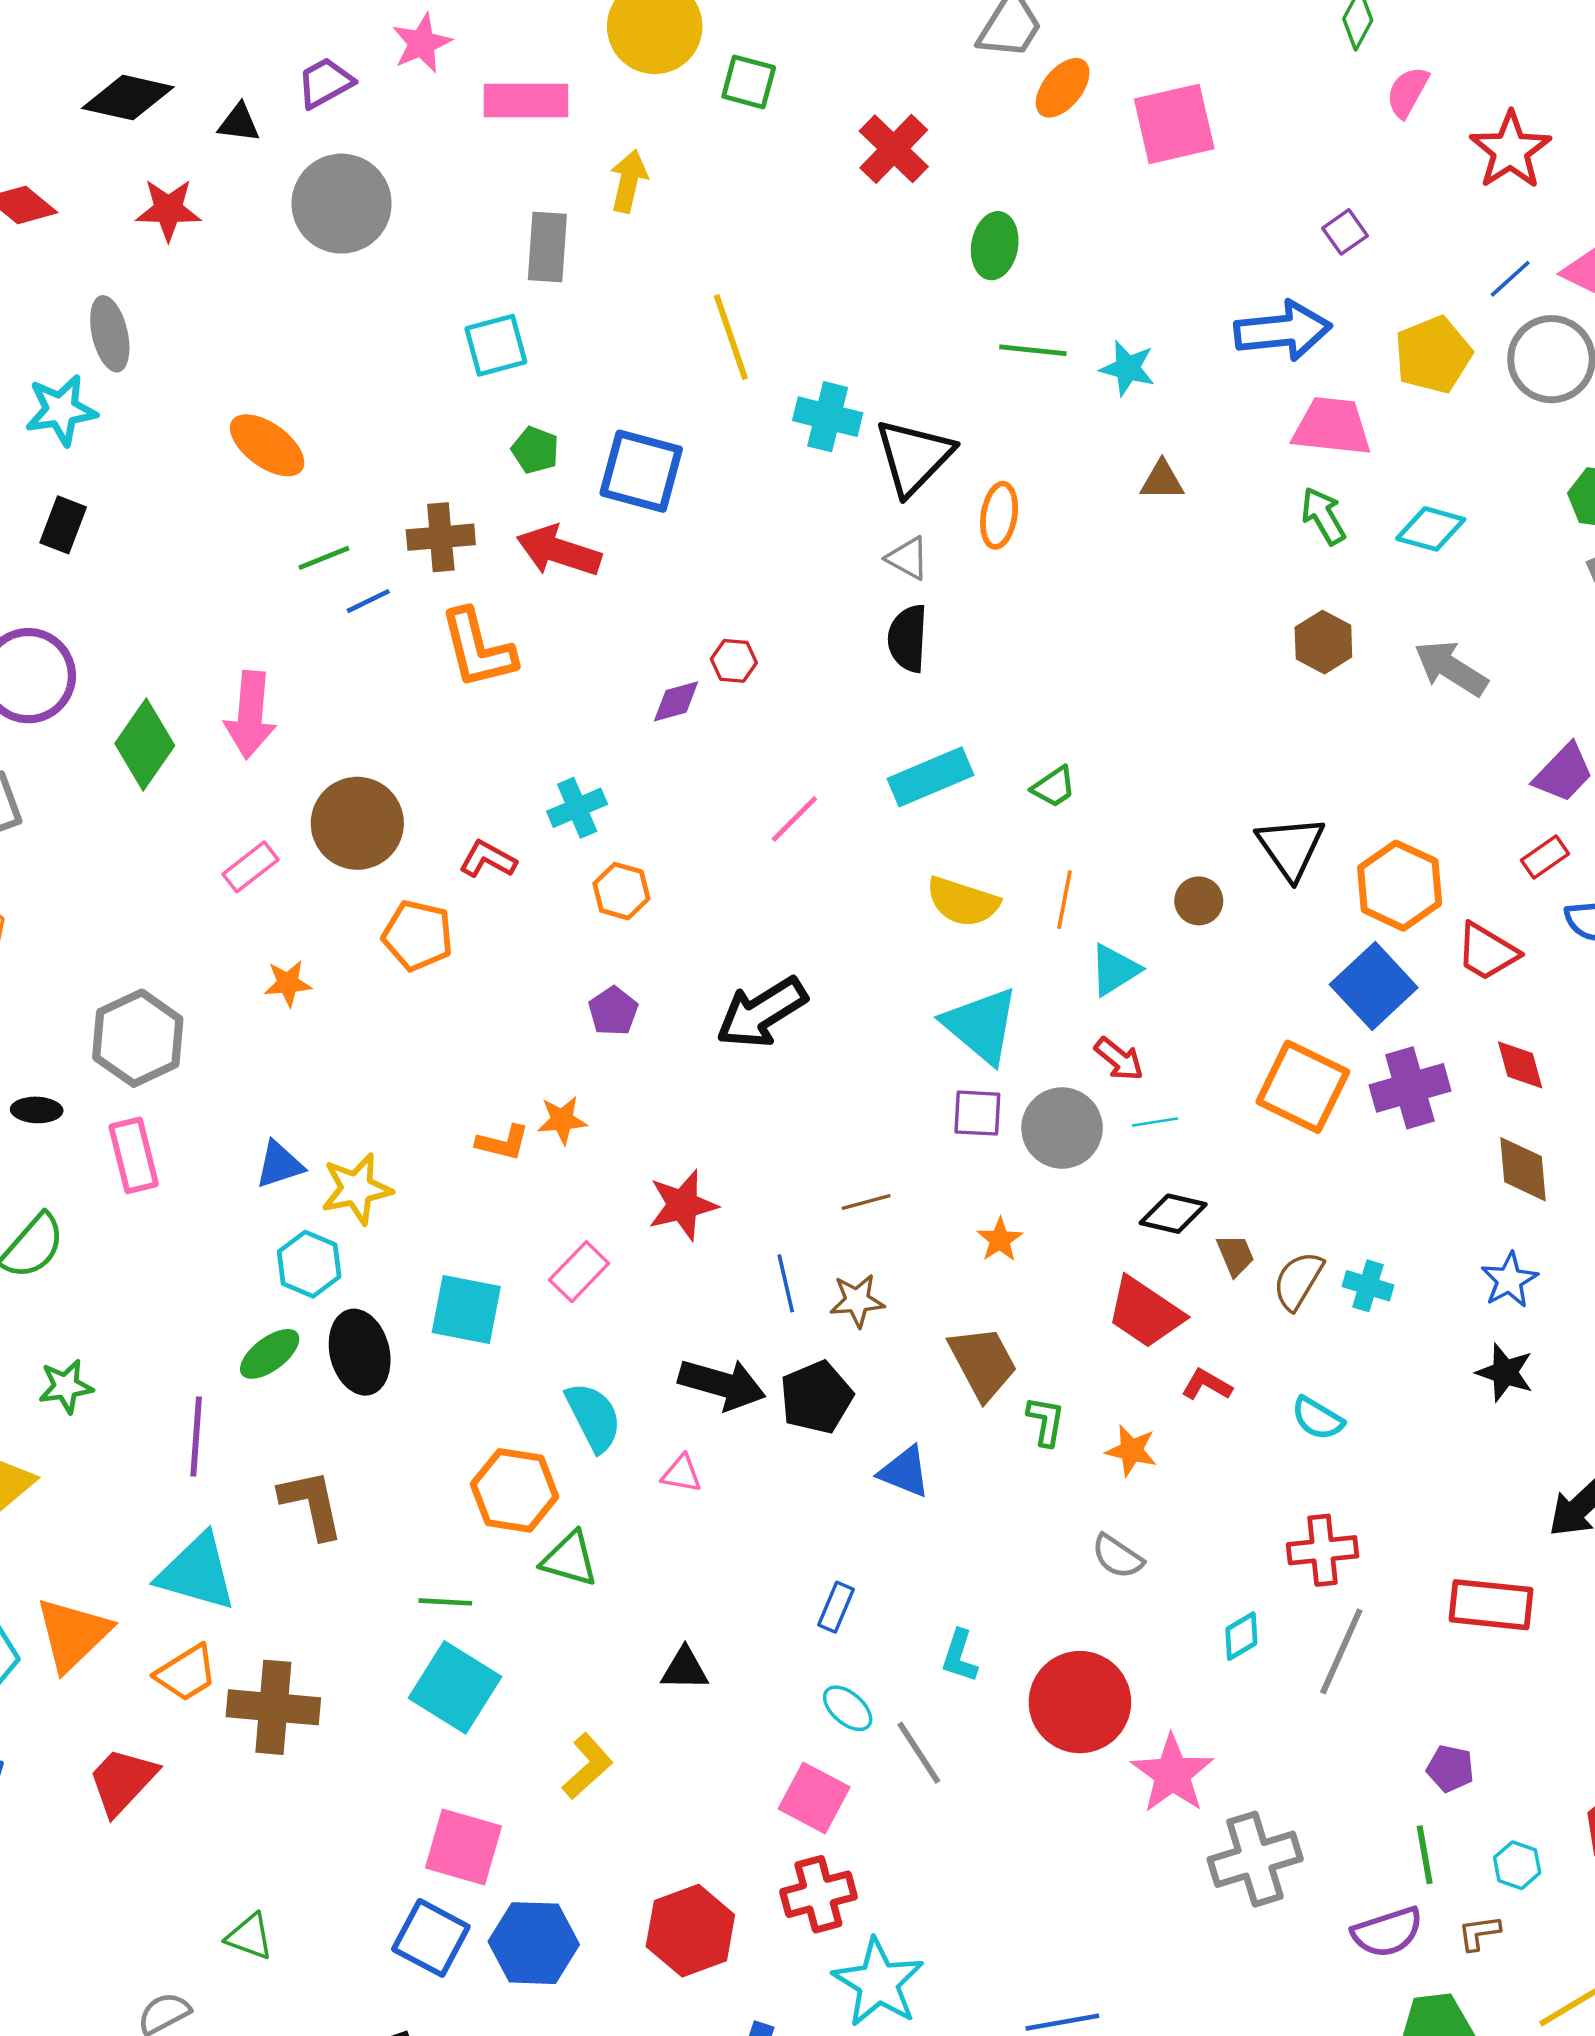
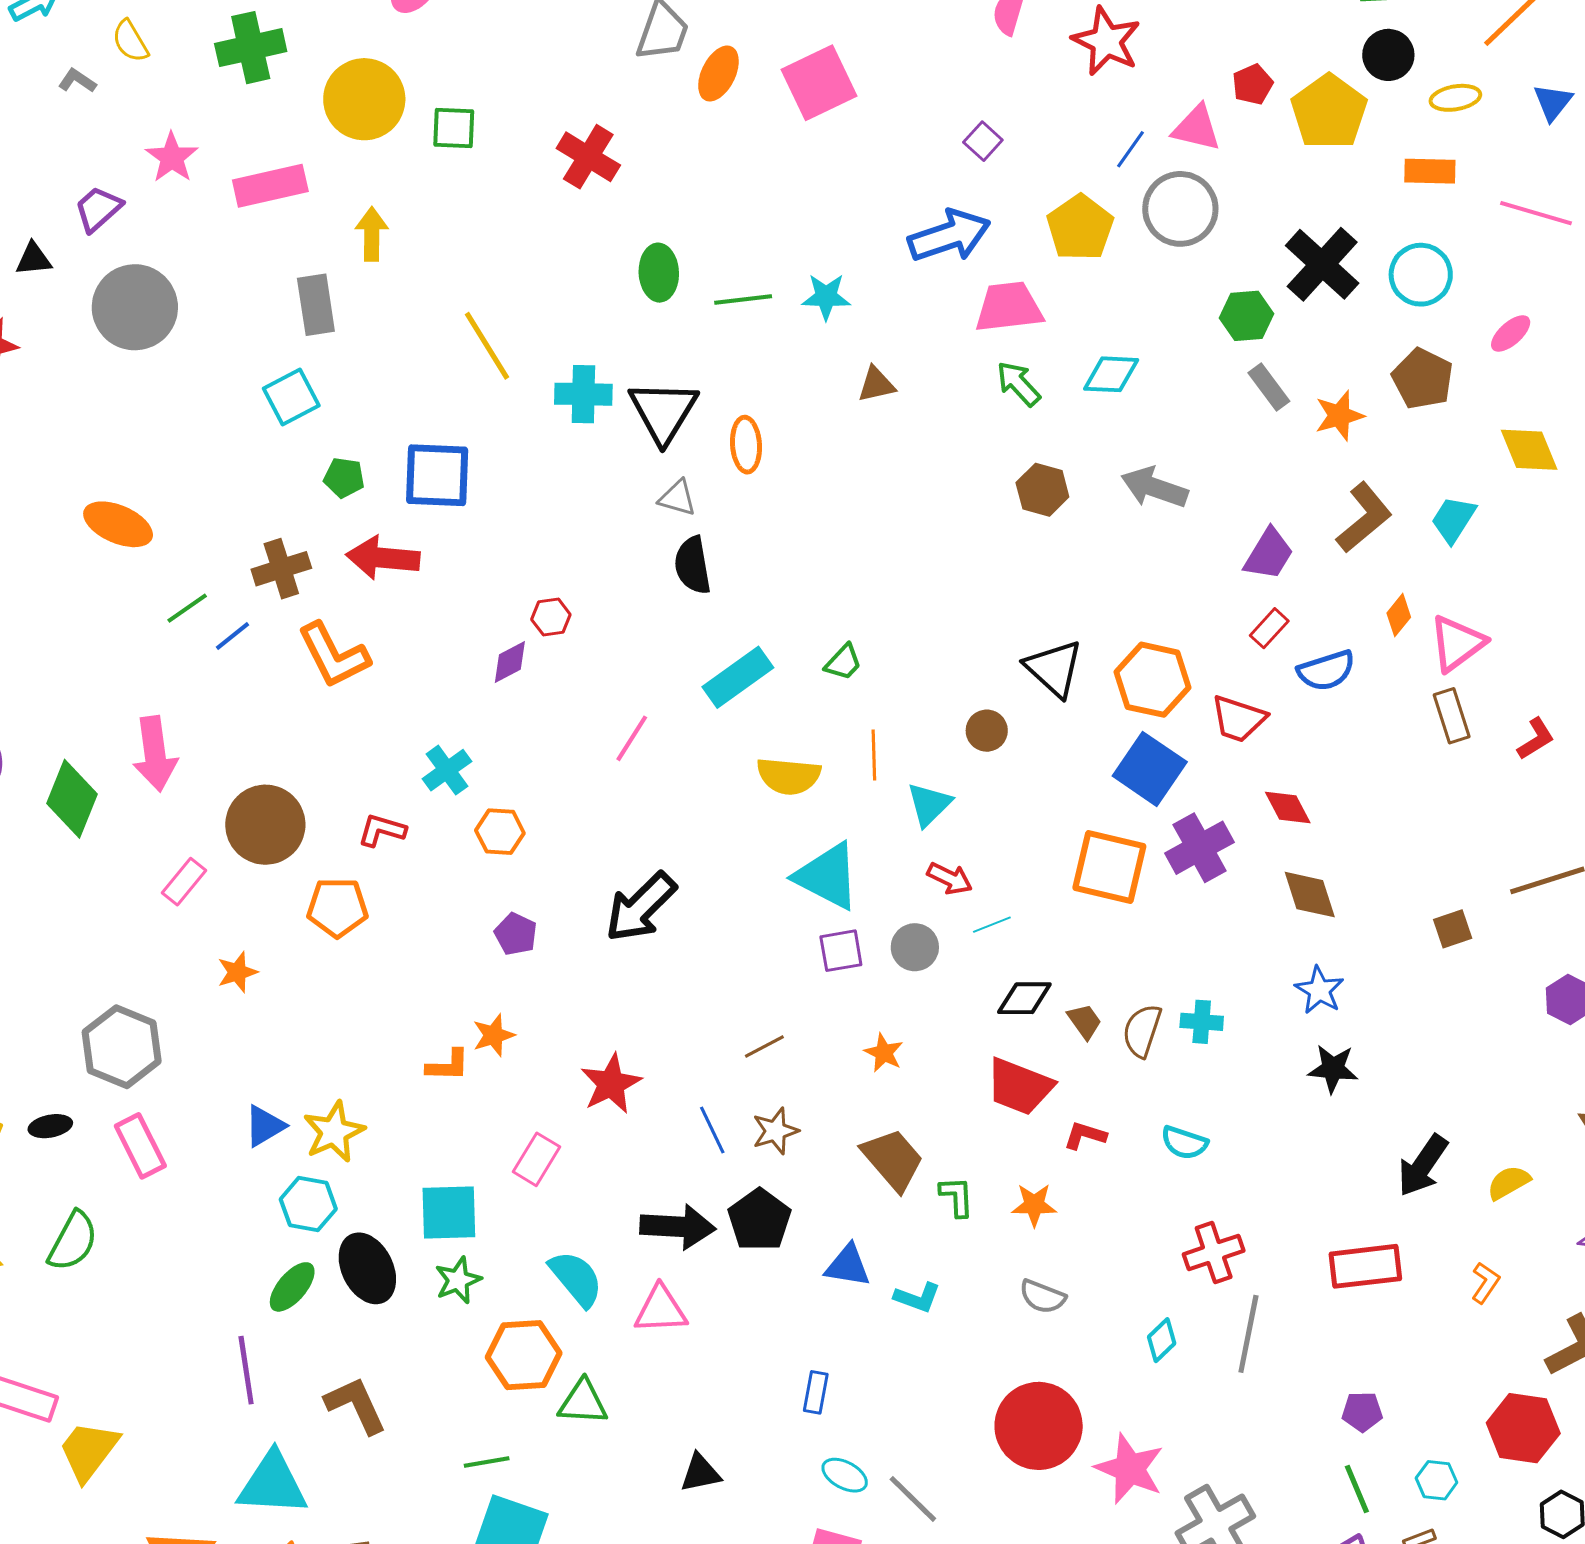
green ellipse: (995, 246) -> (659, 273), moved
gray circle: (1062, 1128) -> (915, 947), size x0.7
green star: (66, 1386) -> (458, 1280), moved
pink triangle: (681, 1474) -> (661, 1310), size x1.5
cyan L-shape: (959, 1656) -> (917, 1298), moved, turned -75

